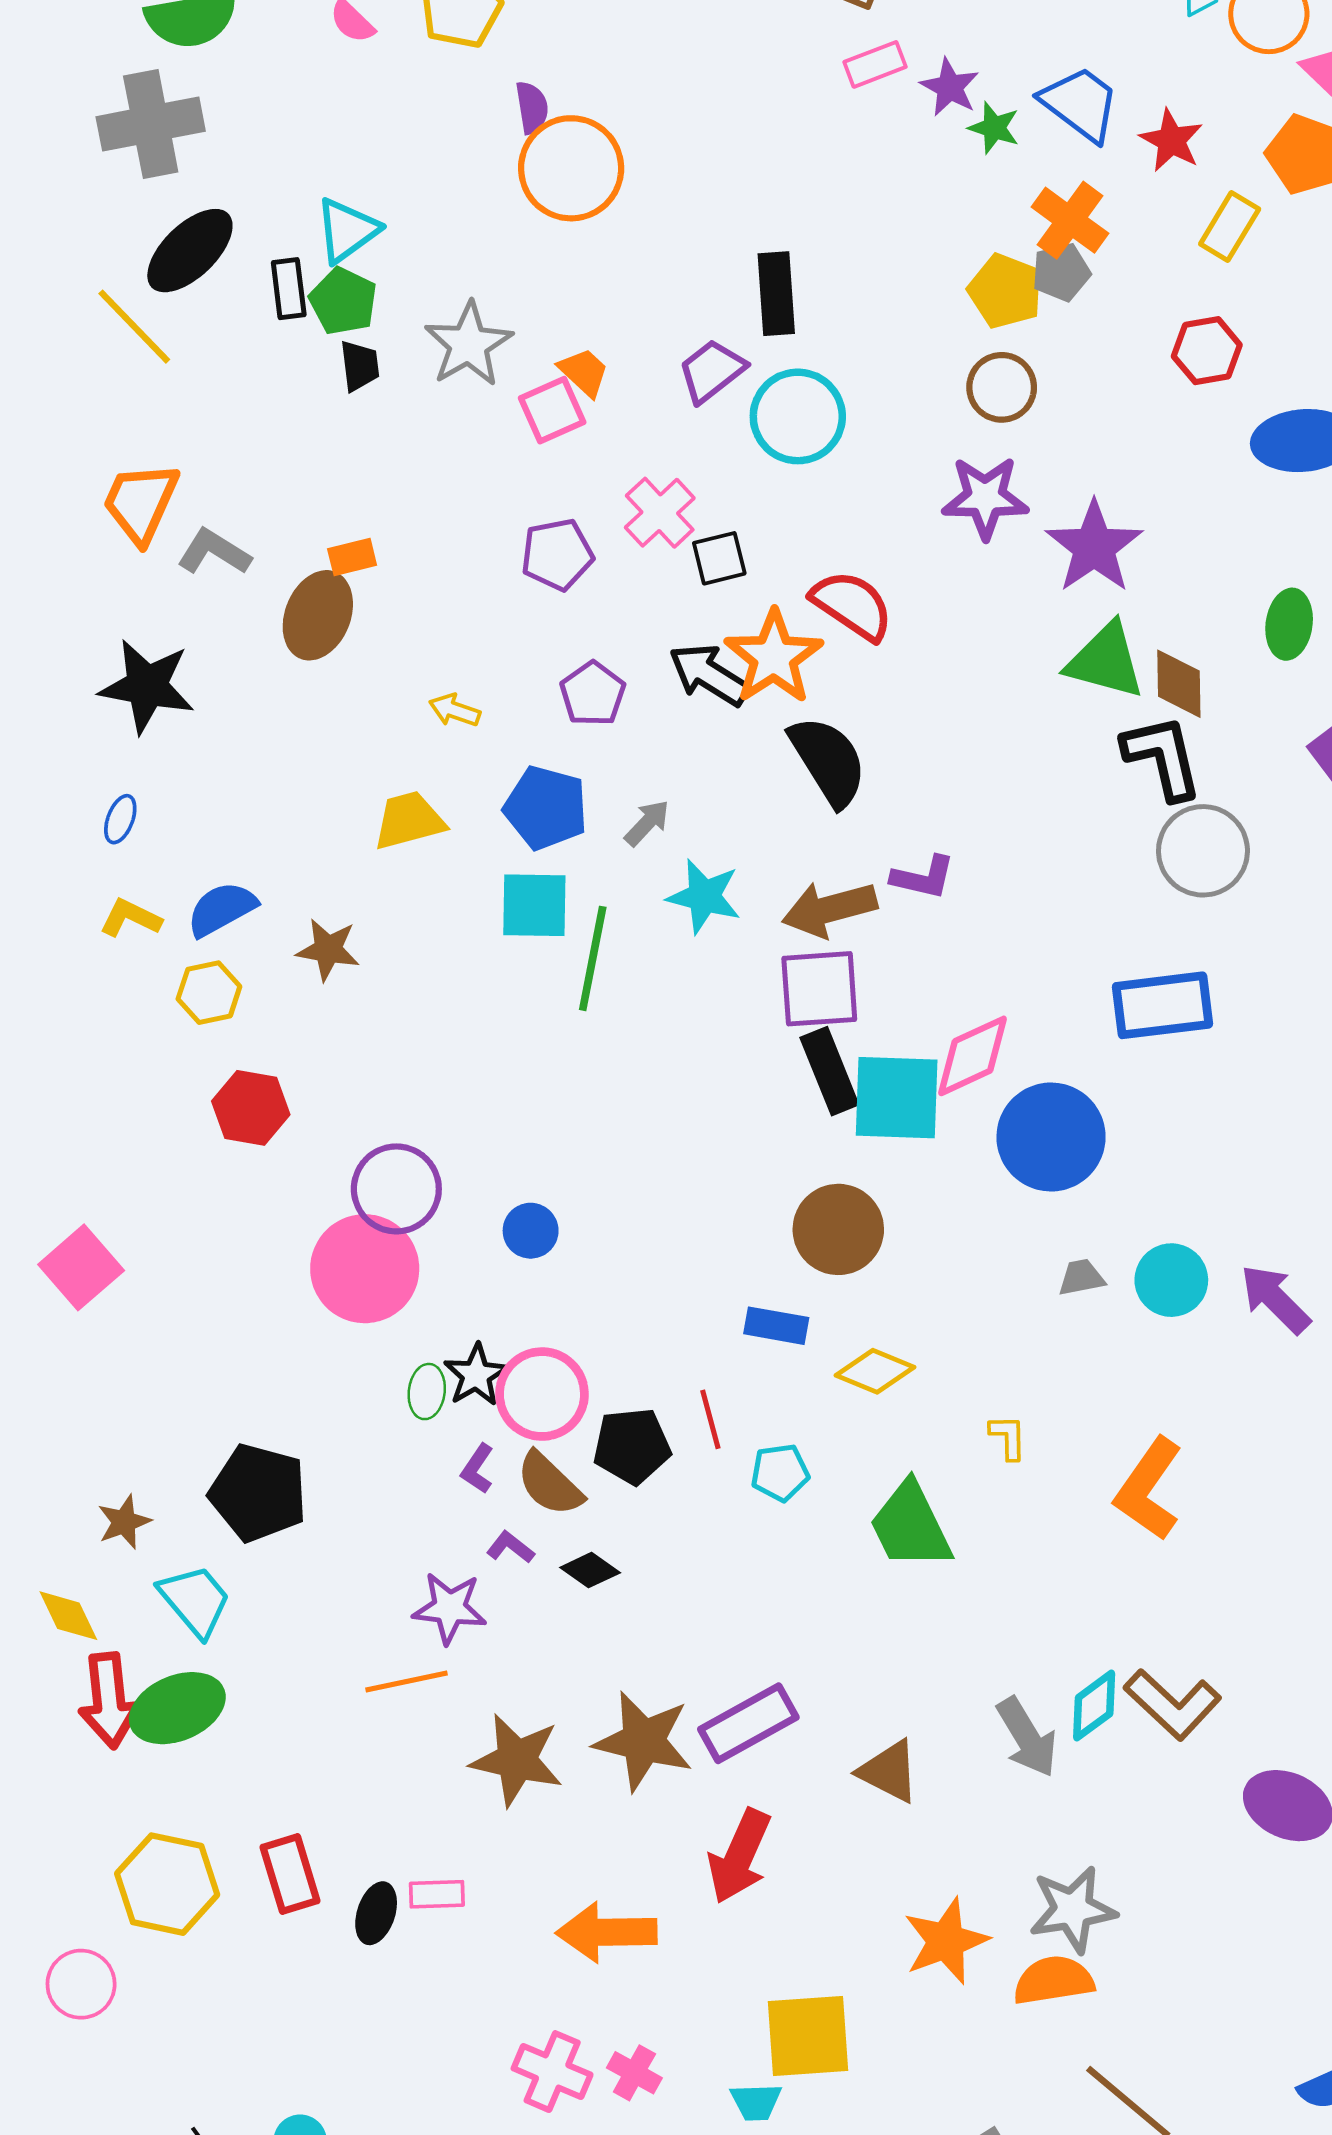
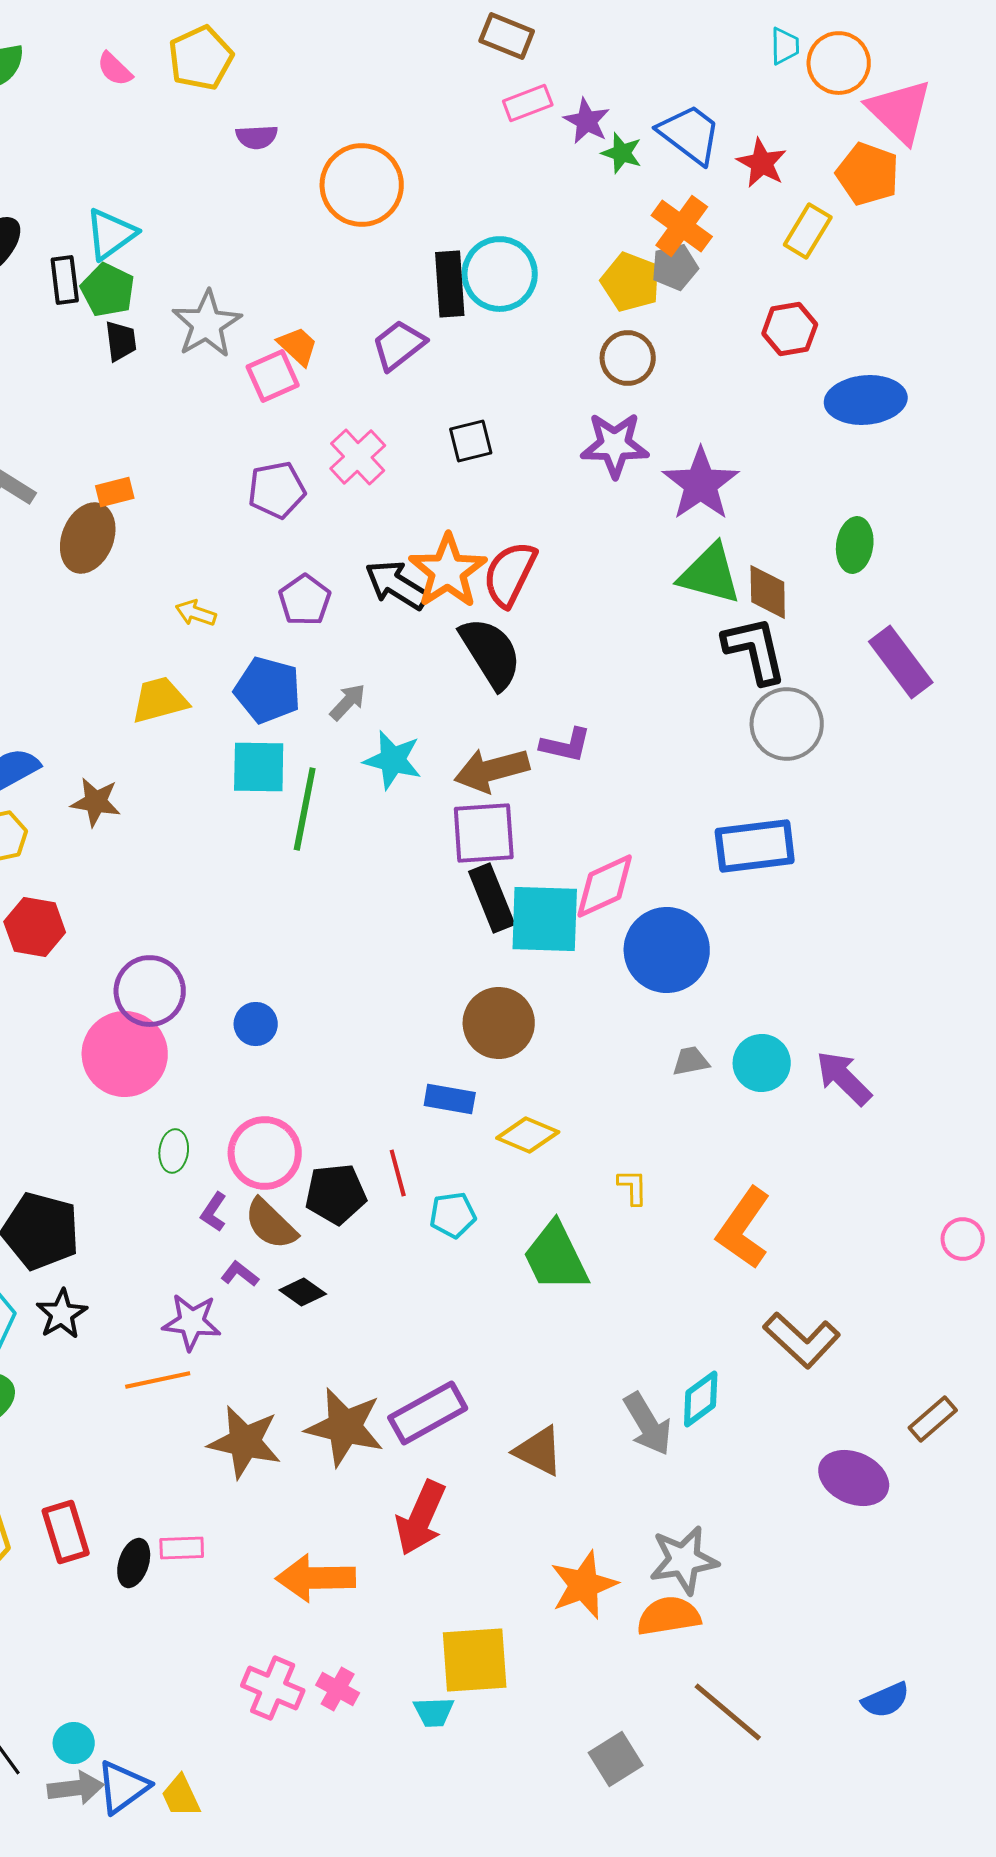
purple semicircle: (532, 107) -> (257, 137), turned 96
orange circle: (571, 168) -> (362, 185), moved
cyan circle: (798, 416) -> (500, 274), moved
black square: (719, 558) -> (471, 441), moved
red semicircle: (852, 605) -> (510, 574), moved, turned -98
black star: (476, 1375) -> (62, 1314), moved
brown L-shape: (1173, 1704) -> (802, 1340), moved

